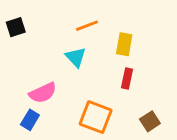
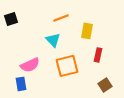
red rectangle: (127, 79) -> (98, 55), moved
orange square: (96, 117) -> (67, 66), moved, turned -35
blue rectangle: (30, 120) -> (21, 84), turned -40

